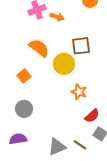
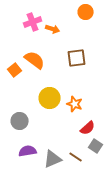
yellow circle: (64, 64) -> (50, 98), moved
orange square: (24, 76) -> (15, 70), moved
purple semicircle: (18, 139) -> (28, 151), moved

